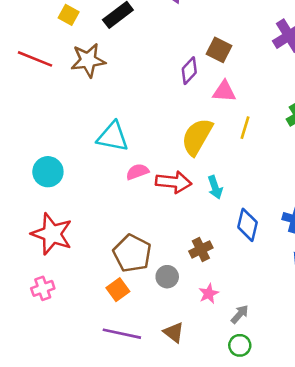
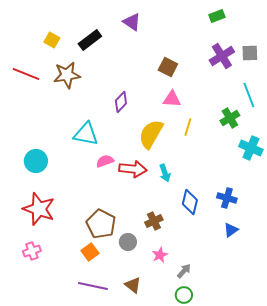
purple diamond: (189, 71) -> (121, 102), moved

